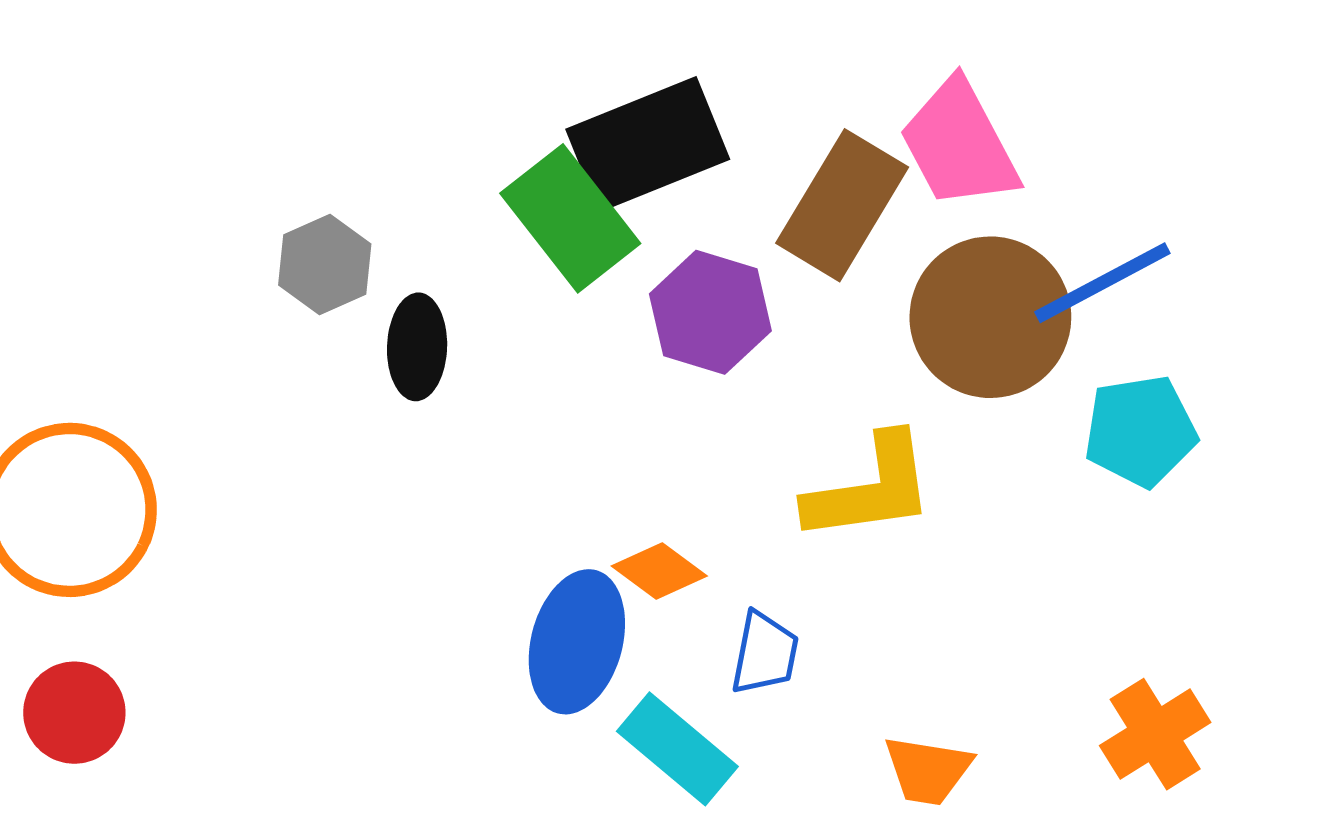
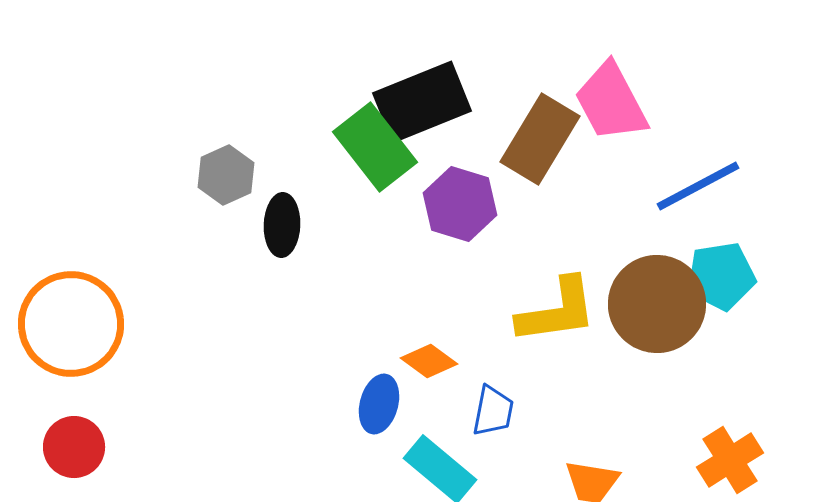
brown circle: (990, 317) -> (657, 304), moved
blue ellipse: (577, 642) -> (379, 404), size x0.7

